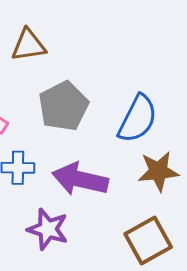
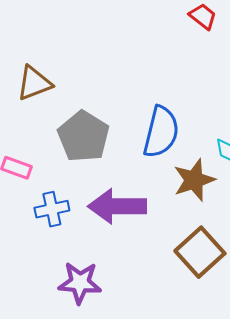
purple star: (48, 229) -> (80, 283), moved

